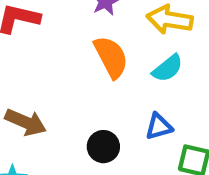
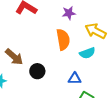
black circle: (103, 147) -> (37, 71), moved

